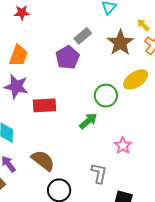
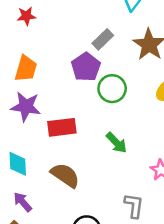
green circle: (106, 96) -> (112, 89), moved
green arrow: (88, 121) -> (116, 143), turned 90
brown semicircle: (43, 161) -> (65, 175), moved

